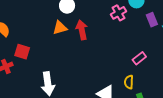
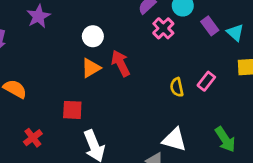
red square: (22, 52) -> (72, 110), moved
yellow semicircle: (129, 82) -> (177, 87), moved

